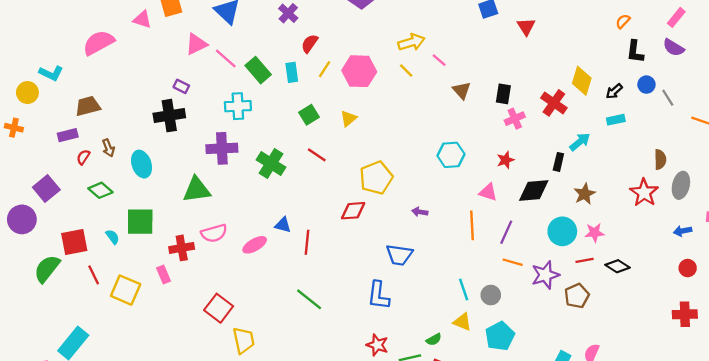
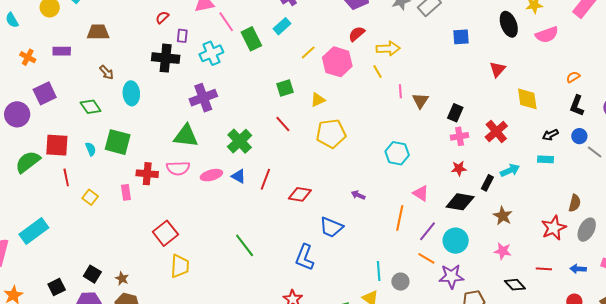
red triangle: (526, 27) -> (498, 69), moved
red semicircle: (310, 44) -> (357, 34), moved
pink line: (439, 60) -> (400, 91), moved, turned 32
cyan rectangle: (292, 72) -> (282, 26), moved, turned 42
yellow diamond: (582, 81) -> (527, 99), moved, turned -40
purple rectangle: (181, 86) -> (182, 36), turned 56
gray line: (668, 98) -> (595, 152), turned -35
cyan cross: (238, 106) -> (211, 53), moved, turned -35
orange cross: (14, 128) -> (28, 57), moved
purple rectangle: (68, 135) -> (62, 51), moved
brown arrow: (108, 148) -> (107, 72), turned -35
purple cross: (222, 148) -> (203, 98), turned -32
red semicircle: (83, 157) -> (162, 17), moved
red star: (506, 160) -> (459, 168), moved
green cross: (271, 163) -> (240, 141), moved
yellow pentagon: (376, 178) -> (331, 134), moved
green triangle: (197, 190) -> (186, 136), moved
brown star: (585, 194) -> (503, 216), turned -30
red diamond: (353, 211) -> (300, 194), moved
cyan circle: (562, 231) -> (456, 241), moved
red line: (307, 242) -> (265, 179), moved
pink ellipse: (255, 245) -> (211, 175), moved
red line: (585, 260) -> (544, 269), moved
yellow square: (126, 290) -> (90, 197), size x0.6

